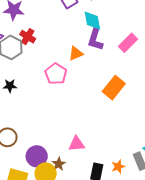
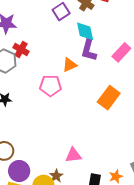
pink pentagon: (56, 74) -> (50, 86), turned -30
purple circle: (37, 156) -> (19, 171), moved

